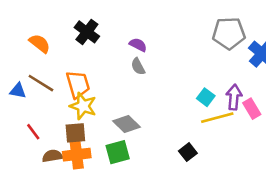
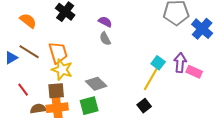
blue triangle: (18, 91) -> (11, 58), turned -40
pink rectangle: (252, 109) -> (194, 72), turned -35
yellow line: (217, 118) -> (151, 79), moved, turned -45

